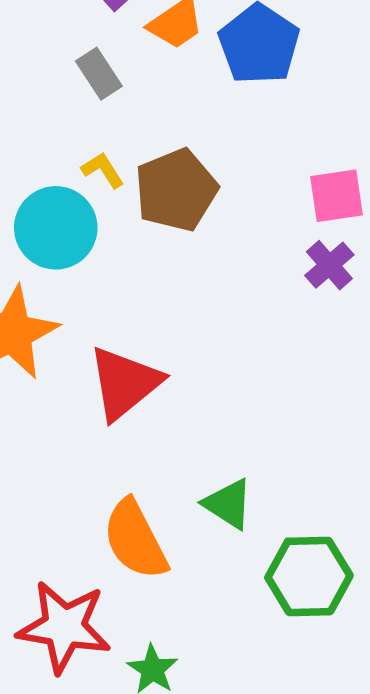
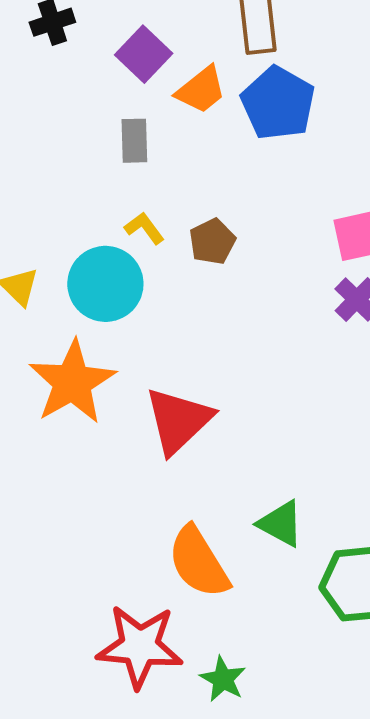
gray rectangle: (99, 74) -> (134, 141), turned 36
brown pentagon: (176, 190) -> (212, 242), size x0.6

